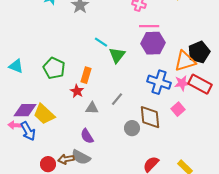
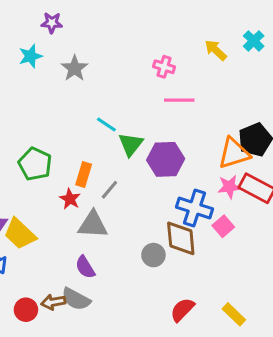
purple hexagon: (153, 43) -> (166, 159), moved
blue cross: (159, 82) -> (194, 208), moved
gray line: (117, 99) -> (109, 190), moved
gray triangle: (92, 108) -> (93, 225), size x1.5

